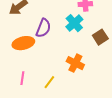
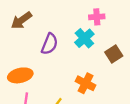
orange ellipse: (23, 43) -> (20, 75), moved

